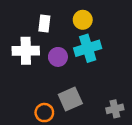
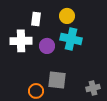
cyan cross: (88, 48) -> (71, 39), turned 30
gray square: (70, 99) -> (57, 80), turned 30

